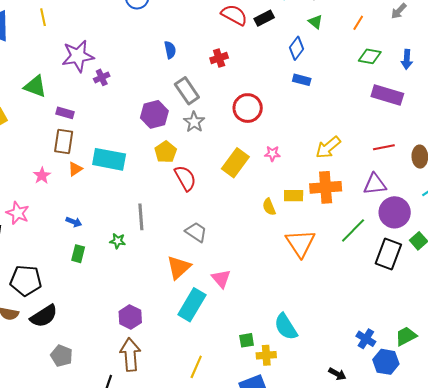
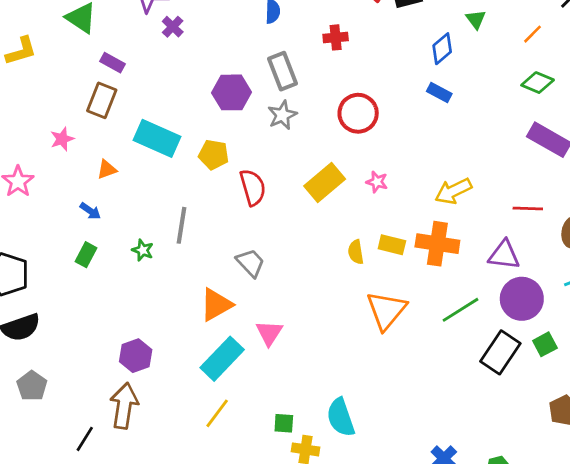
purple cross: (102, 77) -> (173, 27), turned -35
yellow pentagon: (166, 152) -> (214, 155), moved, turned 30
orange triangle: (75, 169) -> (107, 169), moved
yellow line: (196, 367) -> (217, 413), moved

